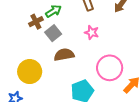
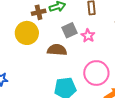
gray square: (53, 33) -> (70, 30), moved
yellow circle: (30, 72) -> (27, 33), moved

